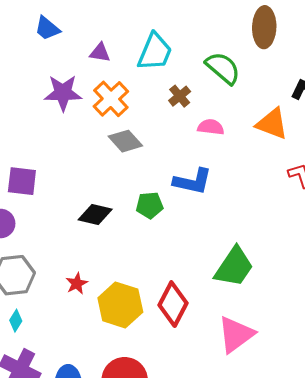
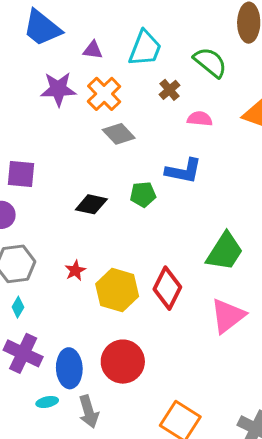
blue trapezoid: (47, 28) -> (42, 28), size x1.6

